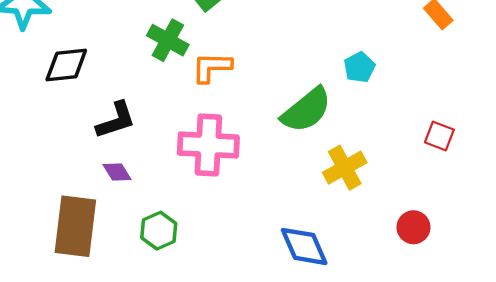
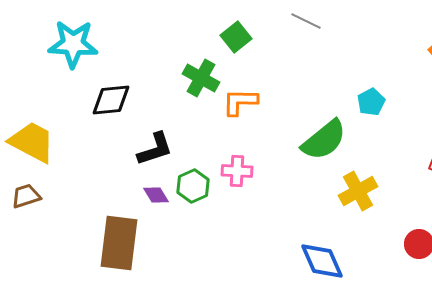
pink cross: (208, 145) -> (237, 171), size x0.6
green hexagon: (159, 231) -> (193, 186), moved

